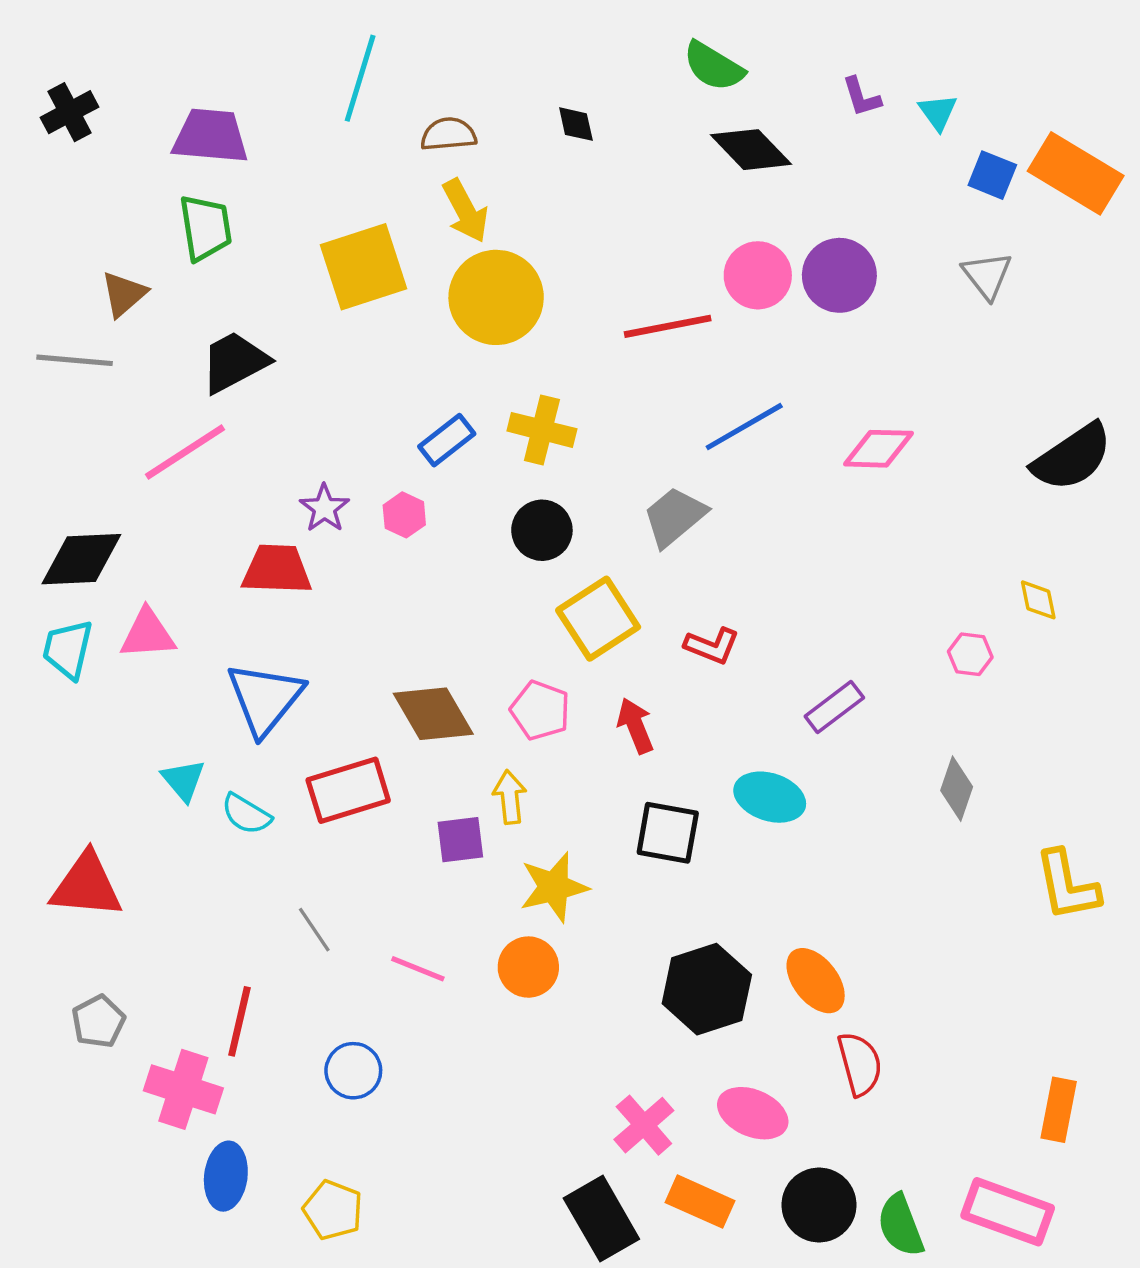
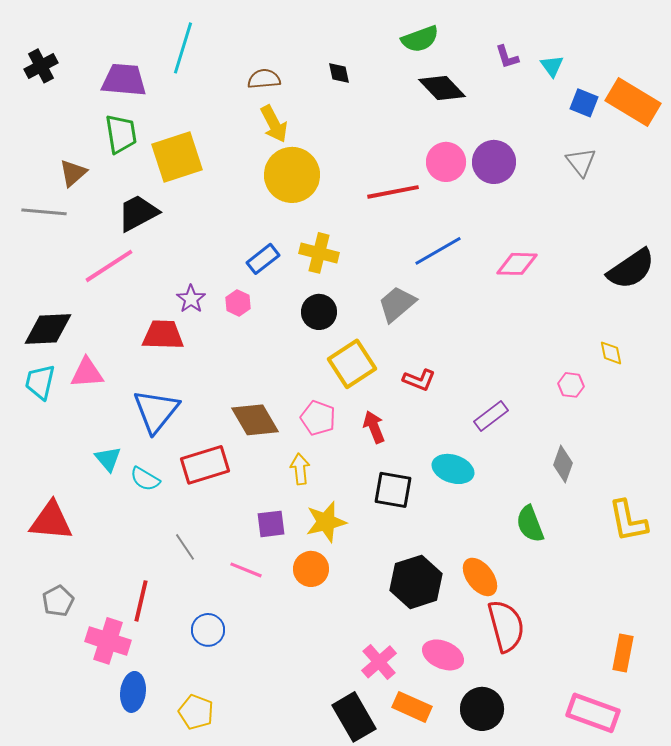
green semicircle: (714, 66) -> (420, 39), turned -51
cyan line: (360, 78) -> (183, 48), moved
yellow square: (364, 267) -> (177, 157), moved
purple square: (460, 840) -> (271, 524), moved
red semicircle: (860, 1064) -> (506, 626), size x1.4
green semicircle: (901, 1225) -> (530, 524), moved

